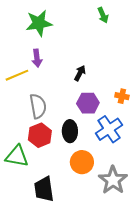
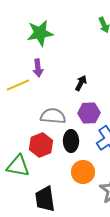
gray semicircle: (38, 106) -> (53, 116), moved, turned -75

